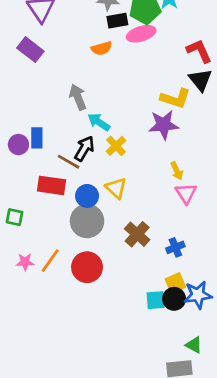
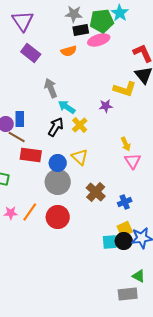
purple rectangle: (30, 50) -> (31, 53), moved
purple star: (164, 125) -> (106, 106), moved, size x0.6
brown line: (69, 162) -> (17, 137), moved

